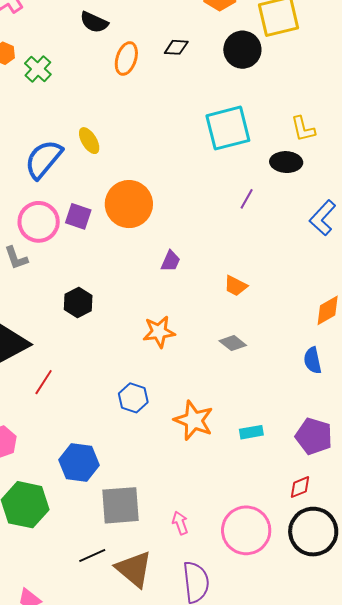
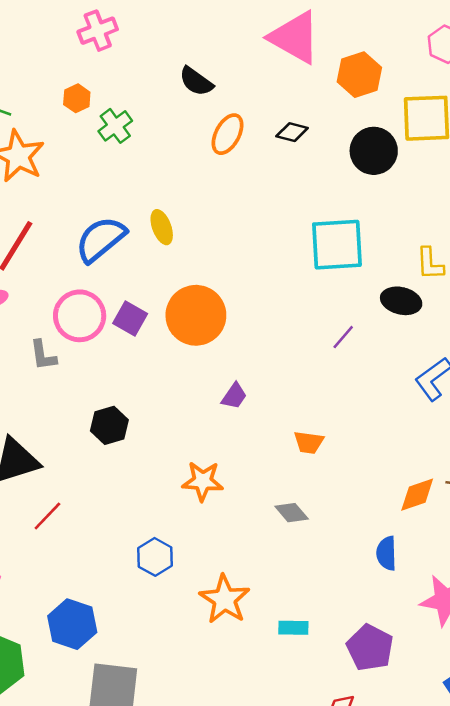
orange trapezoid: (236, 286) -> (309, 442), turned -30

